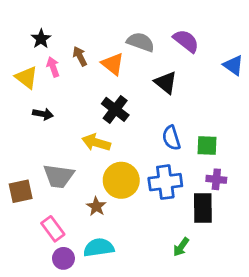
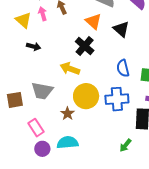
orange triangle: (113, 64) -> (93, 21), moved

